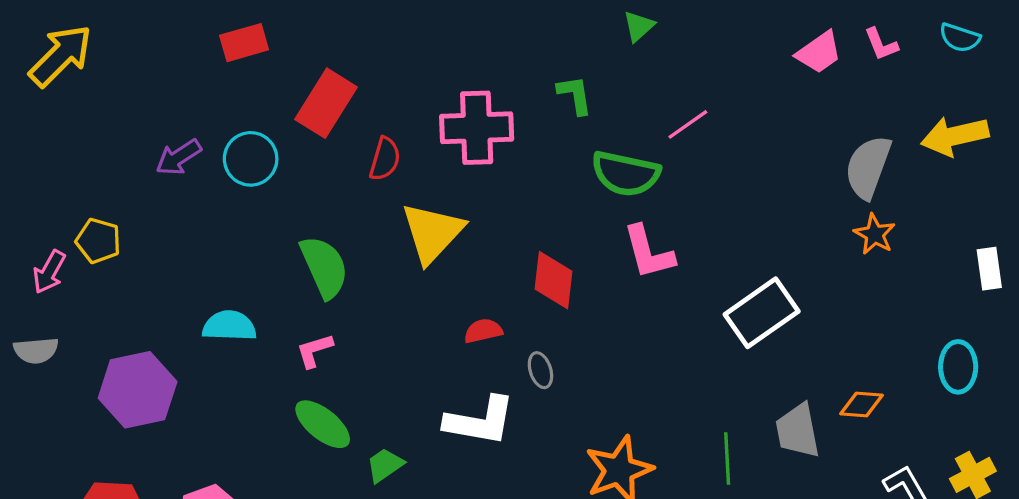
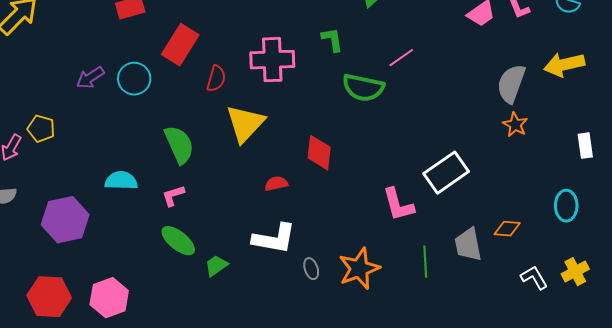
pink L-shape: (649, 252) -> (398, 205), moved
gray ellipse: (540, 370) -> (311, 269), moved

